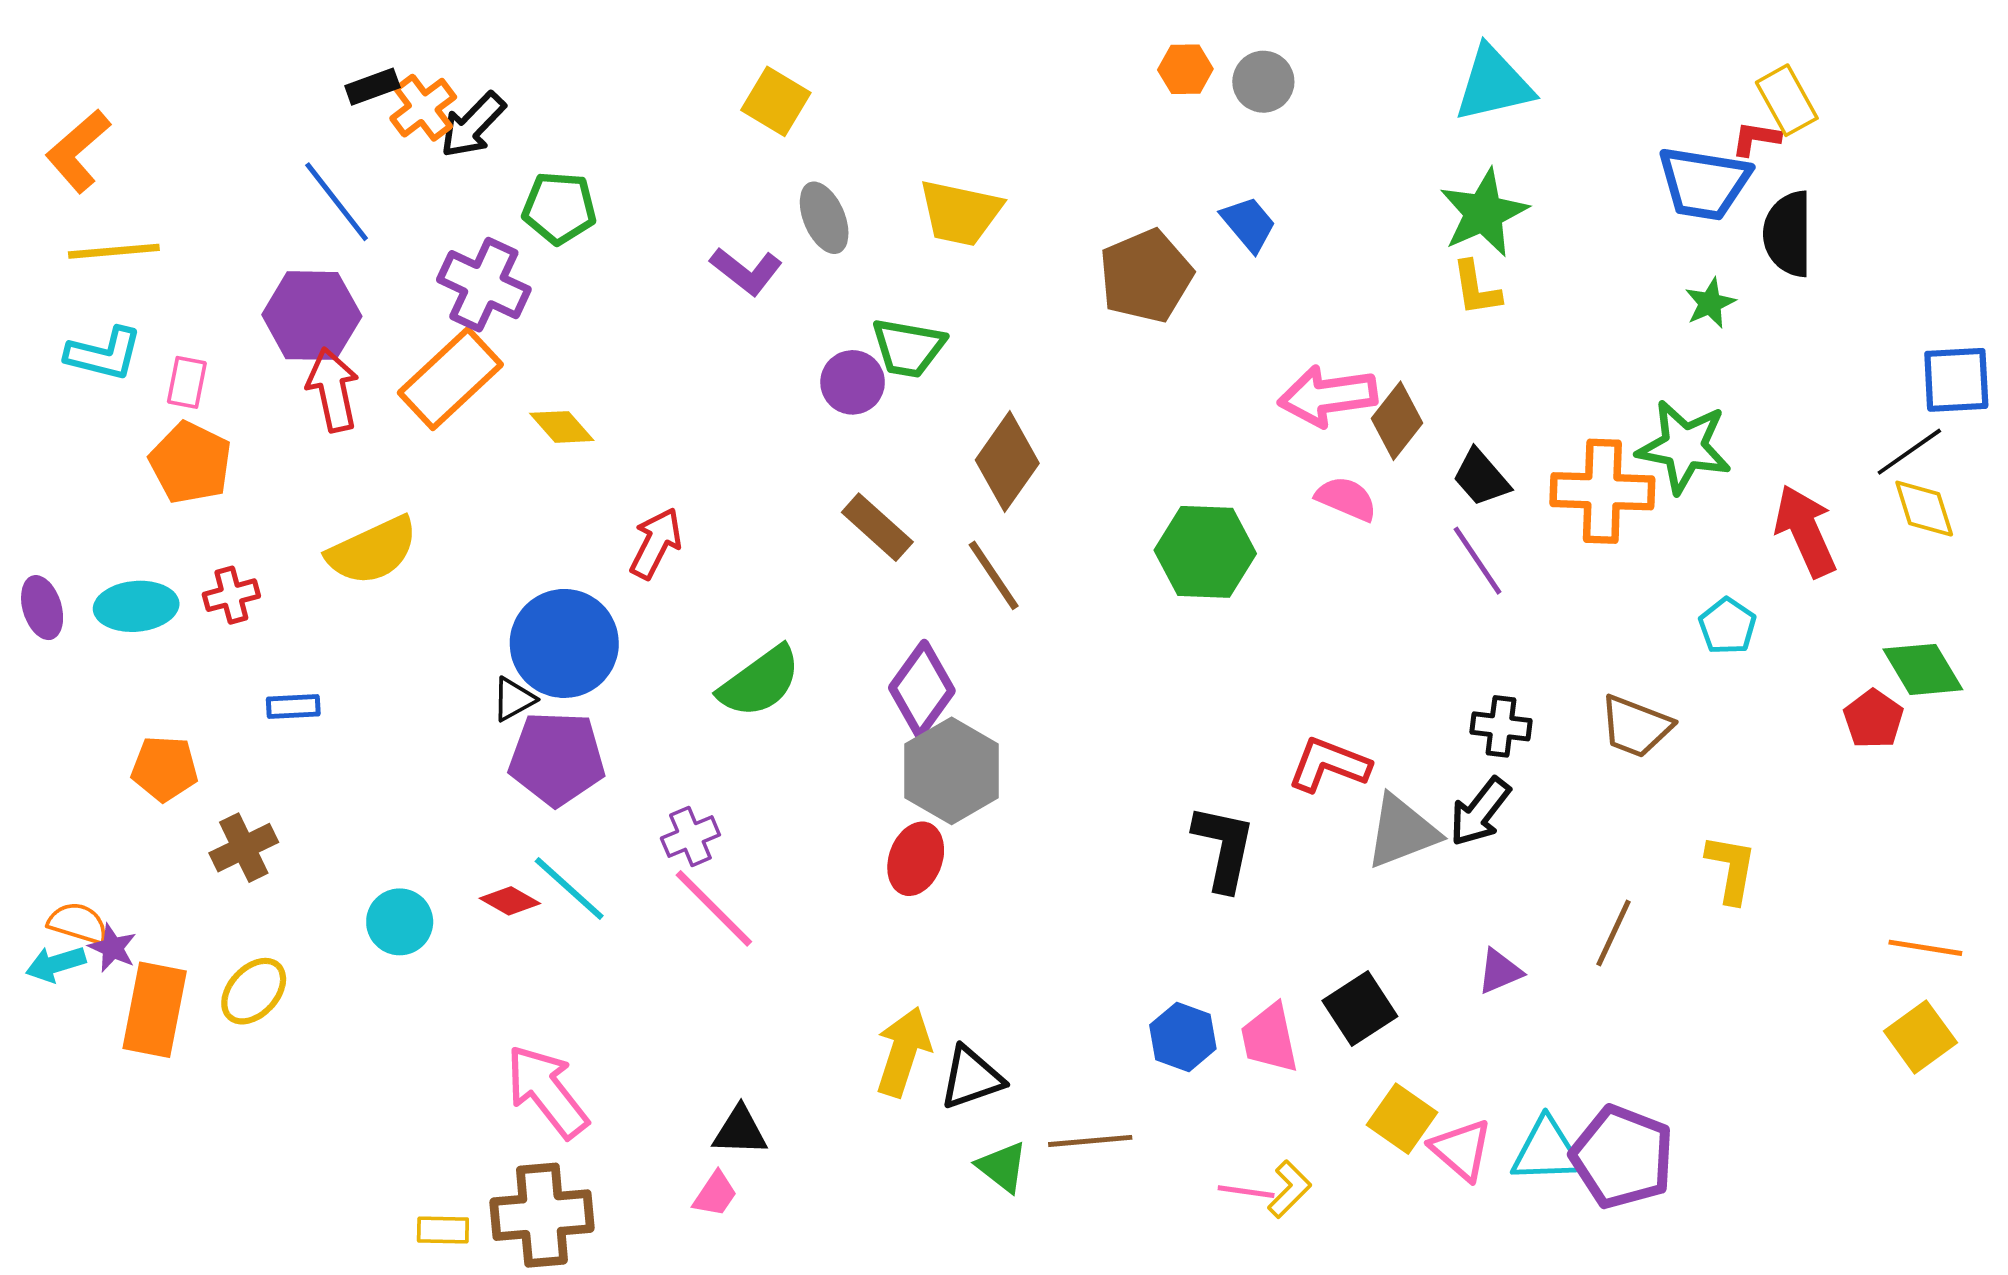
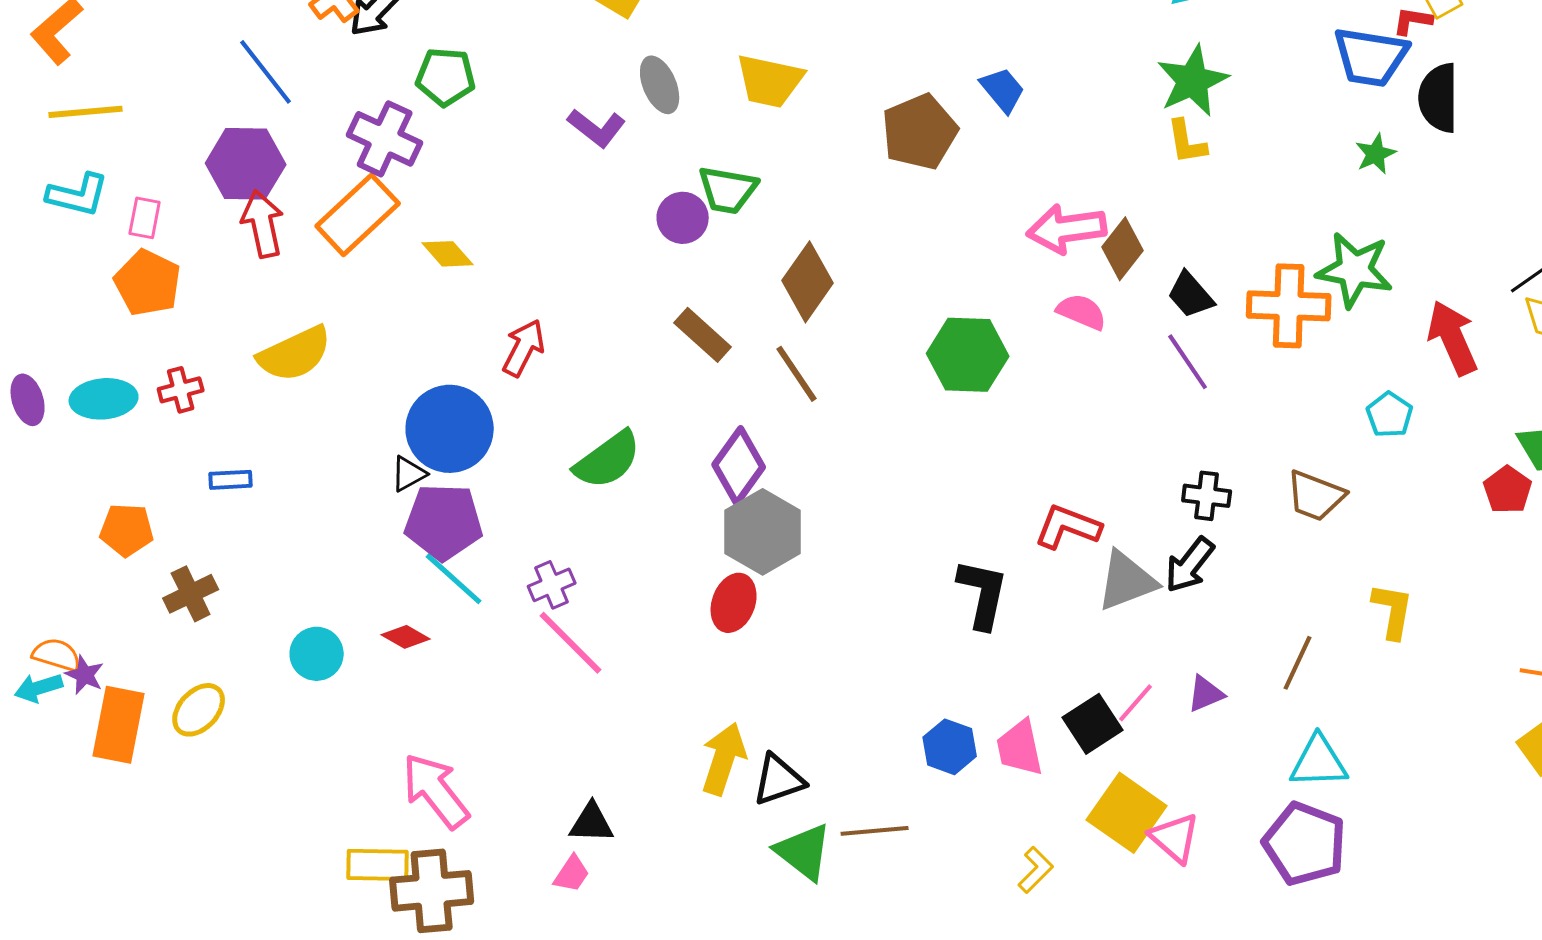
cyan line: (569, 888) -> (454, 579), moved
yellow square: (1402, 1119) -> (1127, 813), size x1.4
cyan triangle: (1547, 1151) -> (1319, 762), moved
green triangle: (1002, 1167) -> (804, 852), size x1.4
pink line: (1246, 1192) -> (1136, 703), moved, turned -57
yellow rectangle: (443, 1230) -> (378, 865), moved, size x1.5

